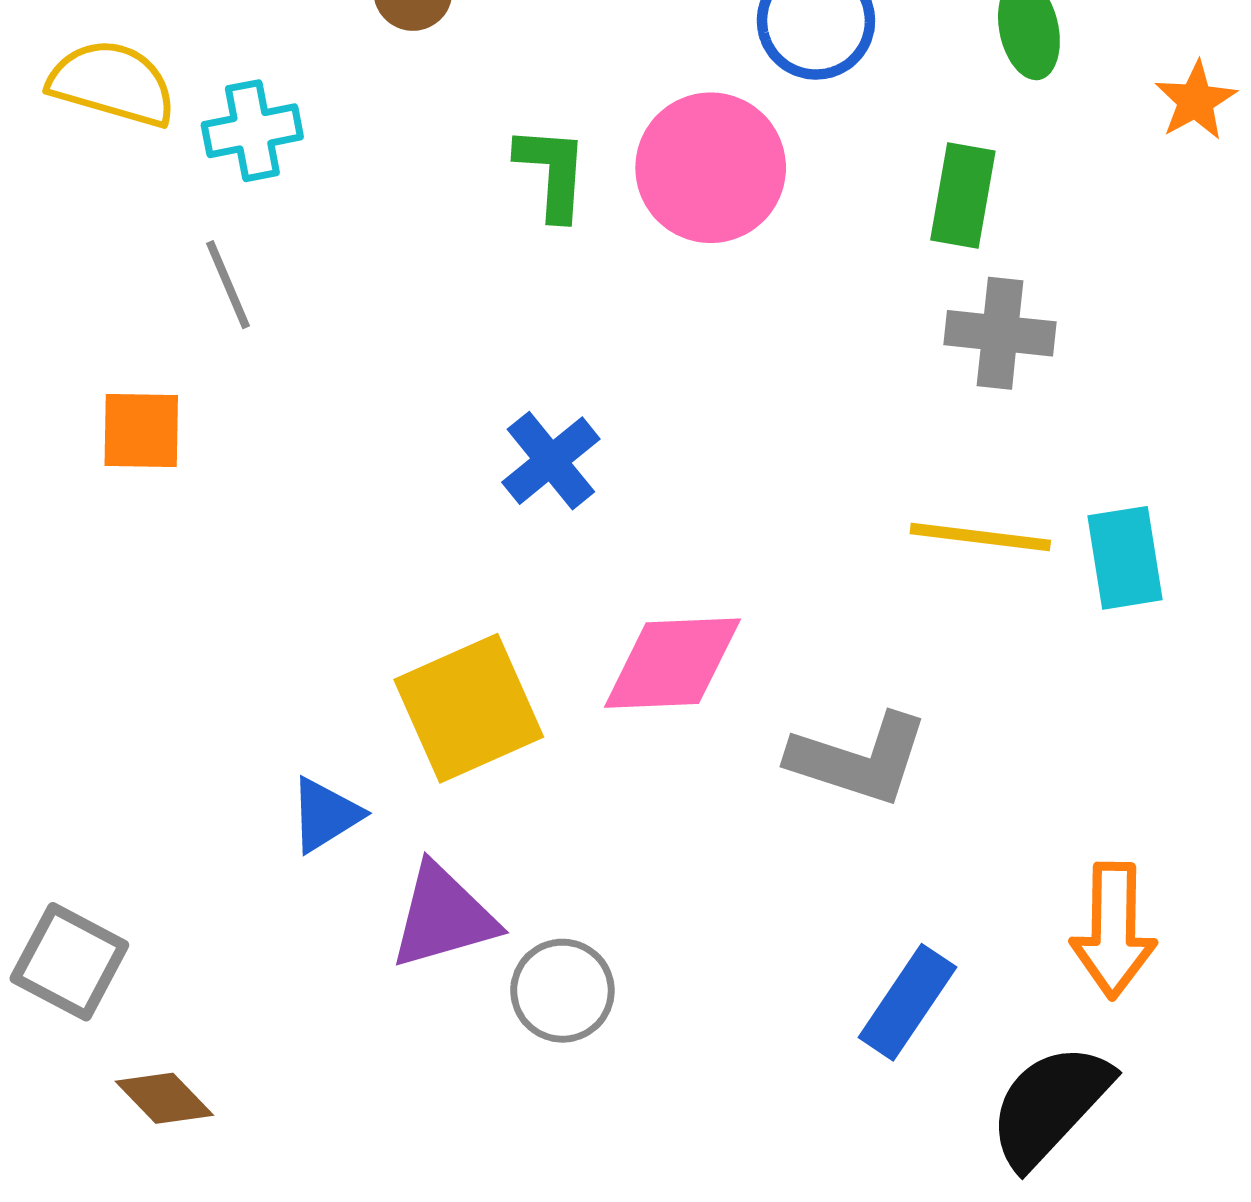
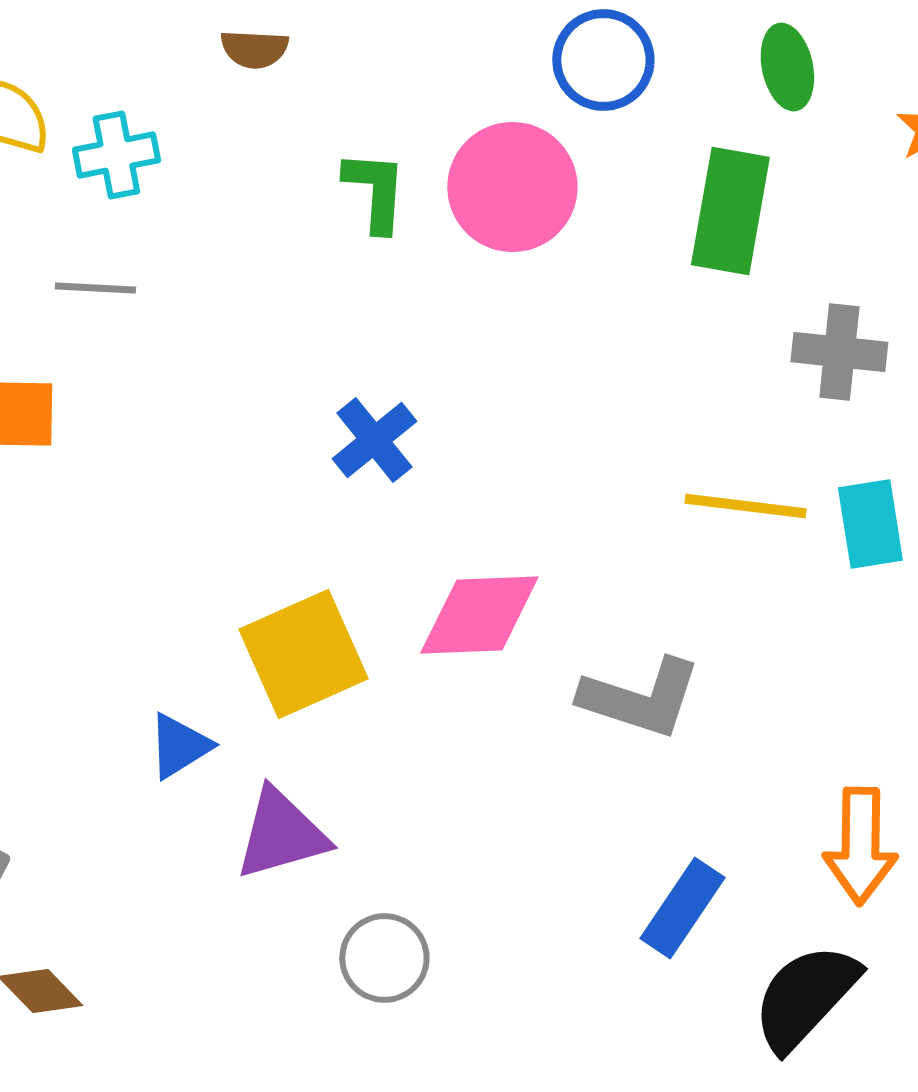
green rectangle: (963, 196) -> (730, 211), size x1.4
gray line: (228, 285) -> (95, 288), turned -64
gray cross: (1000, 333) -> (839, 352), moved
gray circle: (562, 991) -> (384, 958), moved

